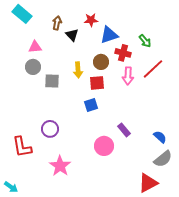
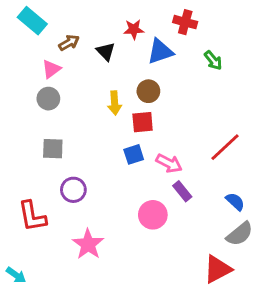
brown arrow: (57, 23) -> (69, 43), moved, turned 48
pink triangle: (35, 47) -> (51, 69), turned -32
red cross: (123, 53) -> (185, 22), moved
red line: (153, 69) -> (225, 147), moved
pink arrow: (128, 76) -> (169, 163), moved, turned -66
gray square: (52, 81) -> (53, 149), moved

